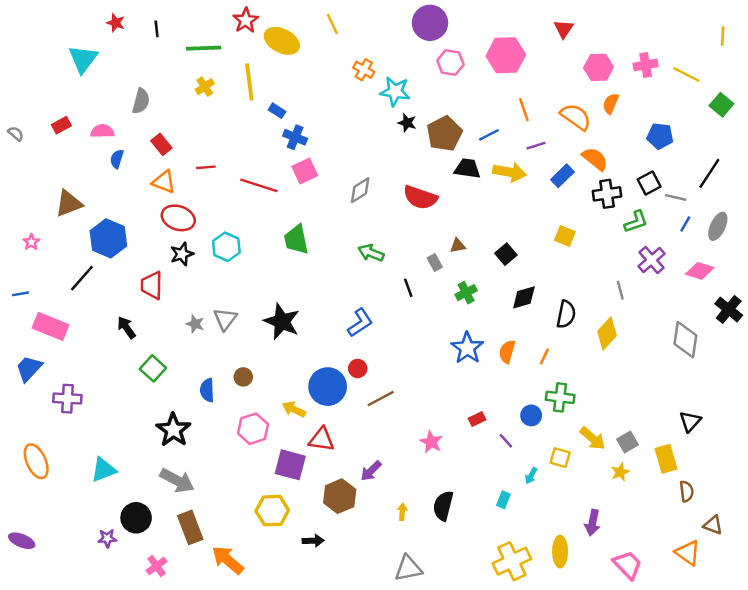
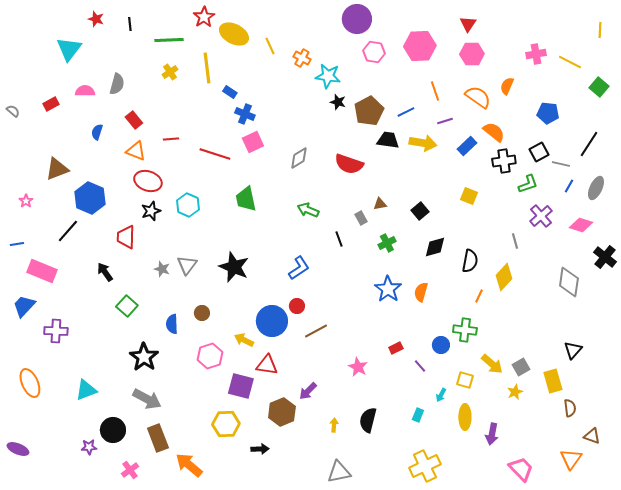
yellow line: (332, 24) -> (270, 46), moved
pink hexagon: (599, 67) -> (472, 54), moved
pink semicircle: (102, 131) -> (85, 91), moved
orange line: (544, 356) -> (479, 296), moved
yellow ellipse: (560, 552) -> (465, 417), moved
orange triangle: (688, 553) -> (571, 459), turned 30

